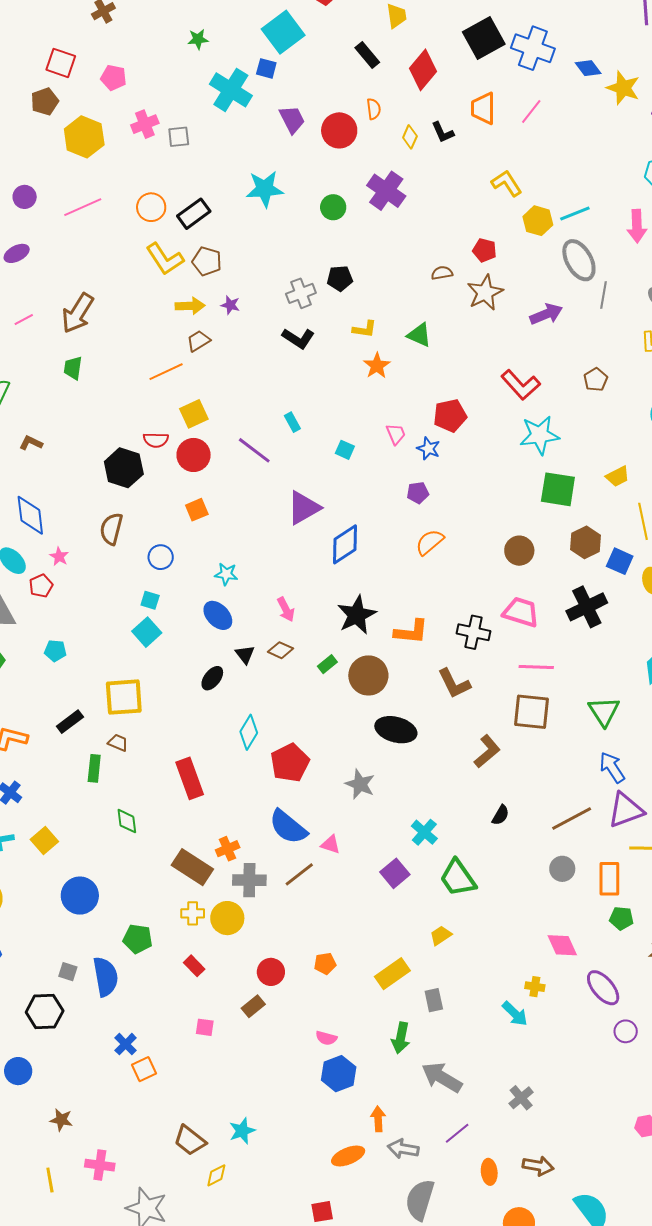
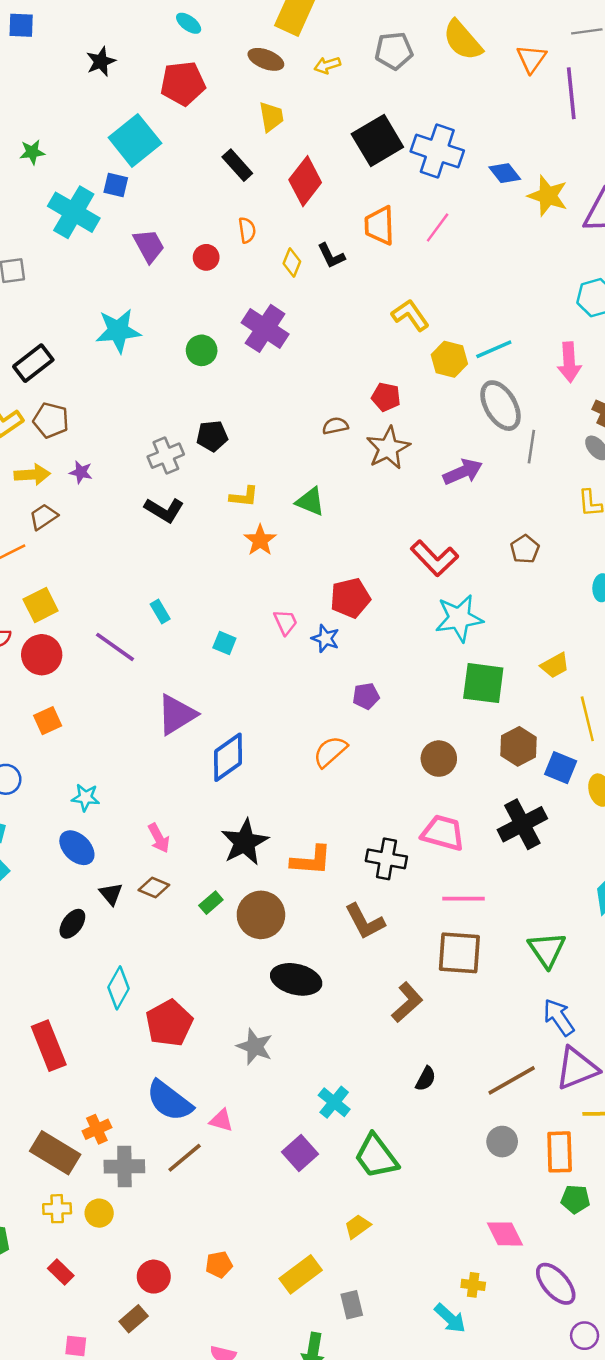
red circle: (339, 130) -> (206, 257), size x0.6
purple pentagon: (418, 493) -> (366, 696), moved
yellow circle: (227, 918) -> (99, 1213), size x0.7

